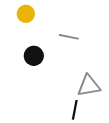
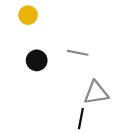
gray line: (69, 37) -> (78, 53), moved

